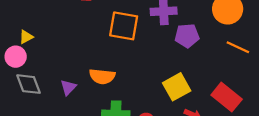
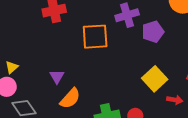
orange semicircle: (102, 76) -> (70, 98), moved, turned -40
purple triangle: (68, 87) -> (57, 77), moved

